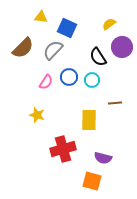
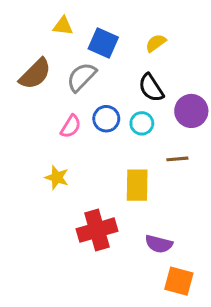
yellow semicircle: (109, 24) -> (156, 43), moved
purple circle: (122, 47) -> (191, 111), moved
orange square: (92, 181) -> (179, 281), moved

